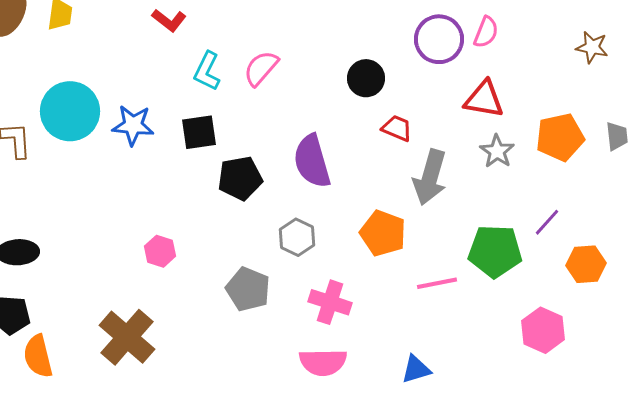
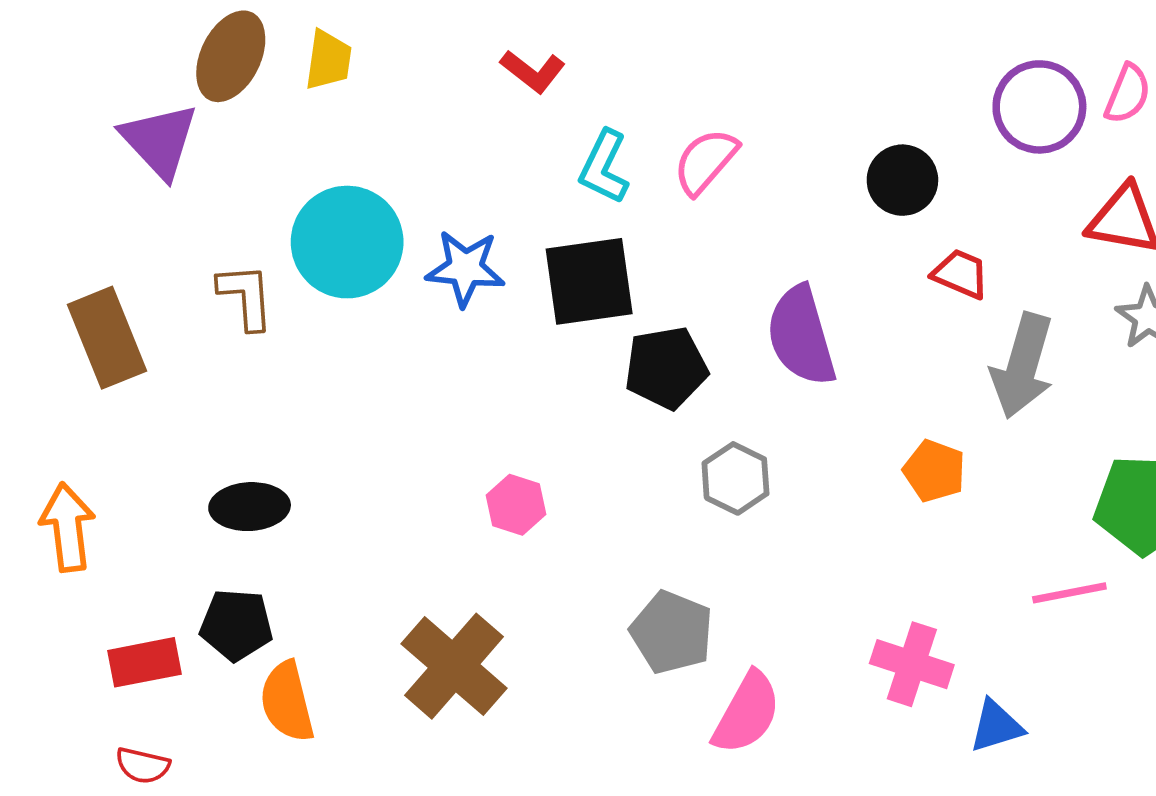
black square: (199, 132) -> (589, 281), size x1.4
orange pentagon: (383, 233) -> (934, 471), size x0.7
gray hexagon: (297, 237) -> (735, 478), moved
pink line: (437, 283) -> (1069, 593), moved
gray pentagon: (248, 289) -> (672, 632), moved
pink cross: (330, 302) -> (912, 664), moved
pink semicircle: (323, 362) -> (747, 713), moved, turned -60

